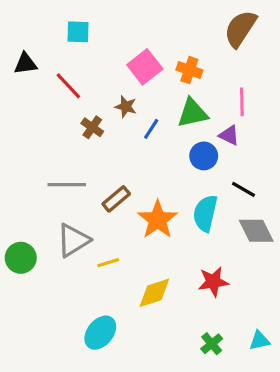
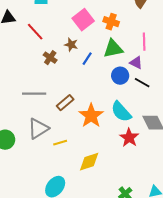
black line: (243, 189) -> (142, 83), moved
cyan semicircle: (205, 213) -> (121, 112), turned -55
red star: (213, 282) -> (129, 138), moved, turned -30

